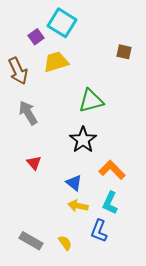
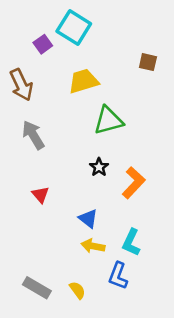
yellow trapezoid: (56, 62) -> (83, 81), moved
black star: (83, 140) -> (99, 167), size x0.6
orange L-shape: (112, 170) -> (134, 183), moved, turned 88

